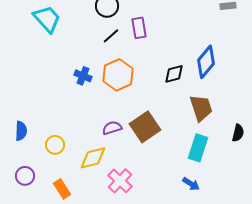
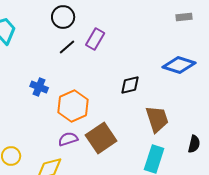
purple rectangle: (139, 28) -> (95, 39), turned 40
blue diamond: (206, 62) -> (179, 65), moved, turned 68
orange hexagon: (118, 75) -> (73, 106), moved

